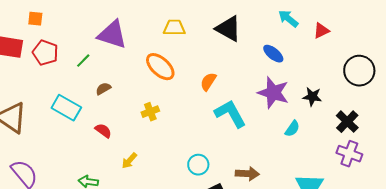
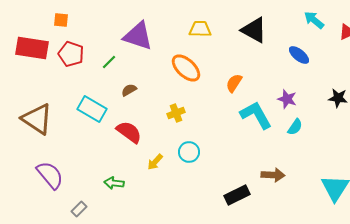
purple star: (273, 93) -> (287, 99), moved, size x0.6
cyan semicircle: (292, 129) -> (295, 127), moved
red semicircle: (103, 131) -> (129, 132), size x1.5
cyan circle: (198, 165) -> (189, 152), moved

